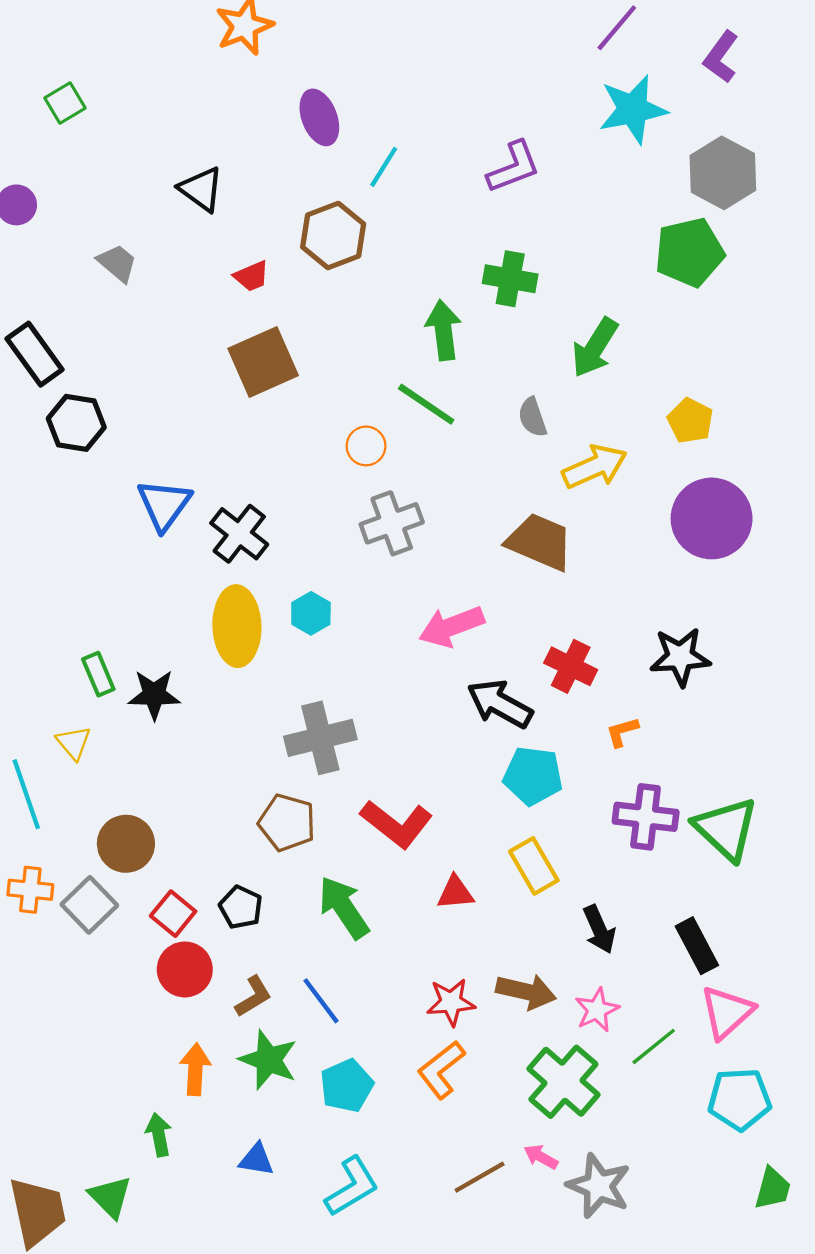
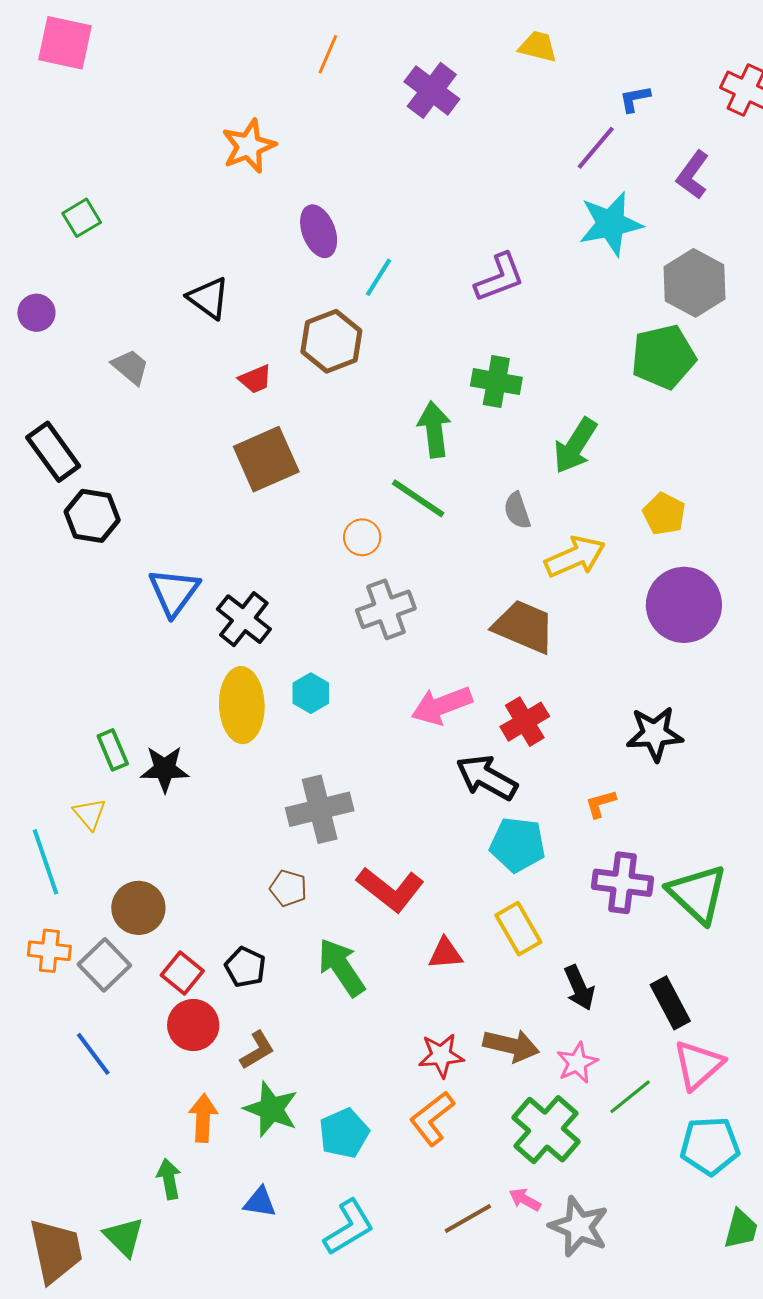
red cross: (571, 666) -> (525, 722), moved, turned 33
brown pentagon: (287, 823) -> (288, 888), size x0.7
blue line: (321, 1001) -> (93, 1054), moved

